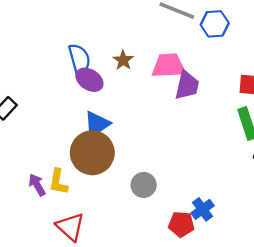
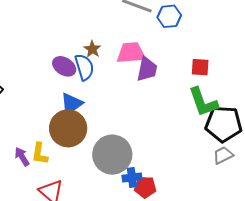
blue semicircle: (79, 59) -> (84, 67), moved
gray circle: (144, 185) -> (112, 155), size x1.8
blue cross: (203, 209) -> (132, 177), moved, turned 30

